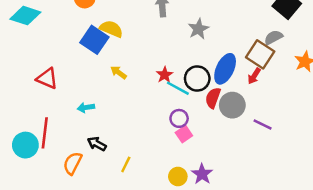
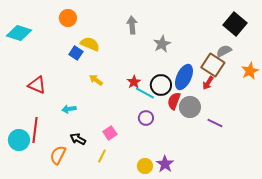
blue square: (94, 40) -> (76, 53), size x0.6
pink square: (184, 134) -> (110, 133), moved

